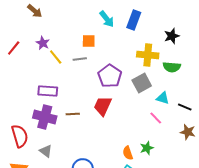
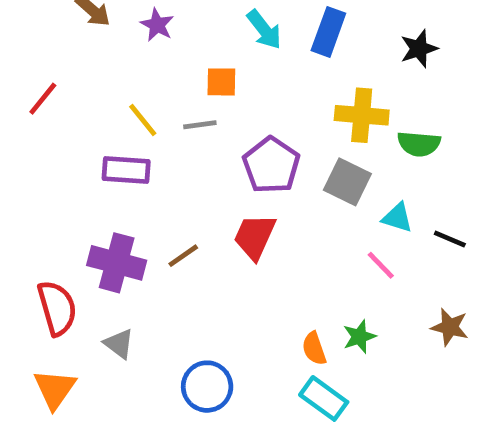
black star: (172, 36) -> (419, 49), moved
purple star: (43, 43) -> (157, 25), moved
gray square: (142, 83) -> (347, 182), turned -36
purple rectangle: (48, 91) -> (126, 170), moved
brown line: (73, 114) -> (183, 256), turned -32
brown star: (188, 132) -> (450, 327), moved

